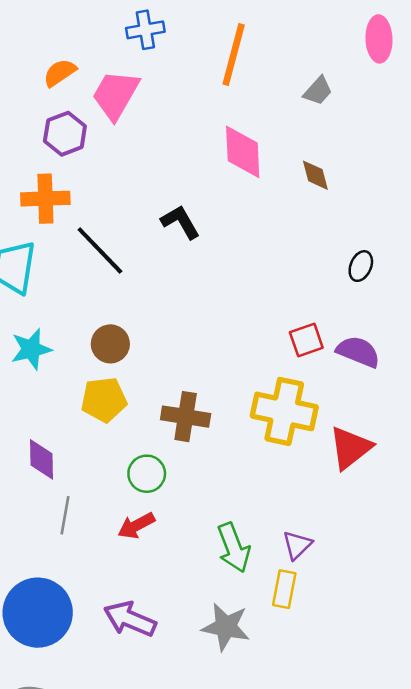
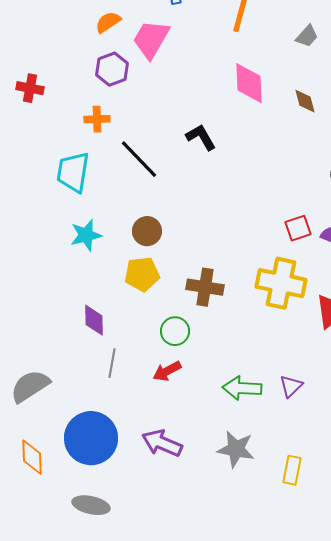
orange cross: (45, 199) -> (97, 119), size x0.7
green arrow: (234, 548) -> (242, 388), turned 114
yellow rectangle: (284, 589) -> (292, 470), moved

